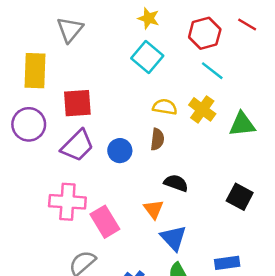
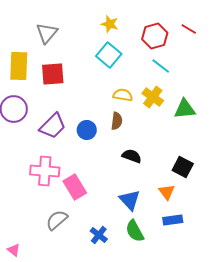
red square: (77, 103) -> (53, 74), moved
orange triangle: (154, 209) -> (167, 192), moved

